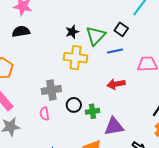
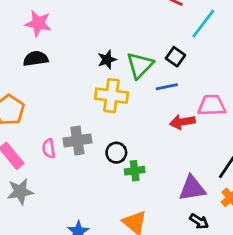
red arrow: (116, 84) -> (182, 122), moved
black circle: (74, 105) -> (116, 153), moved
pink semicircle: (44, 114) -> (49, 149), moved
purple triangle: (114, 126) -> (192, 188), moved

